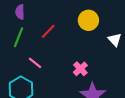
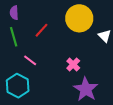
yellow circle: (88, 20) -> (79, 18), size x1.4
green line: (18, 37) -> (14, 37), turned -36

